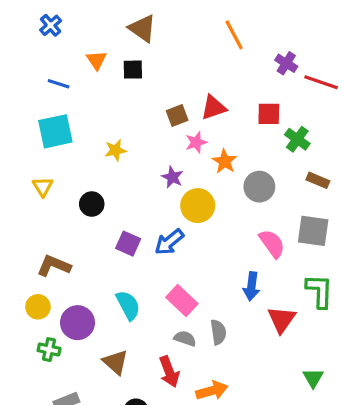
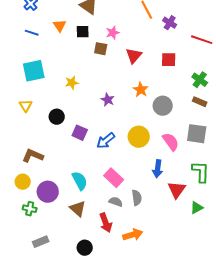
purple cross: (286, 63) -> (170, 23), moved
blue line: (59, 84) -> (32, 33), moved
red triangle: (214, 108) -> (134, 56), turned -30
brown square: (177, 115) -> (101, 49), moved, turned 32
green cross: (297, 139) -> (200, 80), moved
pink star: (196, 142) -> (113, 33), moved
yellow circle: (198, 206) -> (139, 137), moved
purple square: (128, 244) -> (80, 133), moved
brown triangle: (115, 362) -> (78, 209), moved
green triangle: (313, 378) -> (197, 208), moved, turned 32

